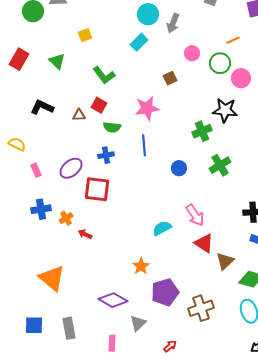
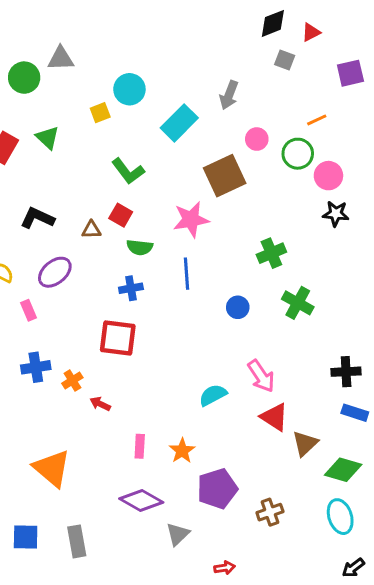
cyan circle: (148, 14) -> (129, 89), moved
cyan rectangle: (139, 42) -> (179, 123), size x1.4
green triangle: (57, 61) -> (48, 138), moved
brown square: (170, 78) -> (225, 176), size x2.0
black star: (225, 110) -> (336, 214), moved, size x0.7
green cross: (220, 165) -> (298, 303), turned -30
purple ellipse: (71, 168) -> (55, 272), moved
brown cross: (201, 308) -> (270, 512), size x0.7
pink rectangle: (112, 343) -> (140, 446), moved
red arrow: (170, 346) -> (225, 568), turned 32

